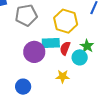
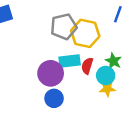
gray pentagon: (26, 15) -> (64, 27), moved
yellow star: (63, 76) -> (107, 89), moved
blue circle: (23, 87) -> (54, 98), moved

